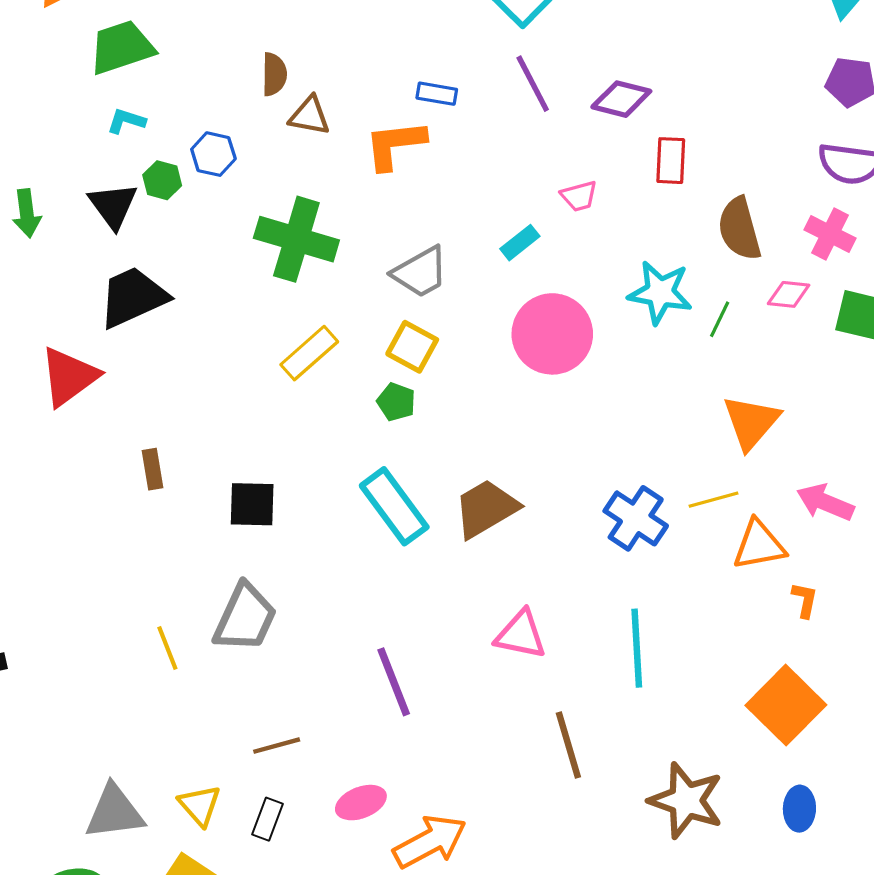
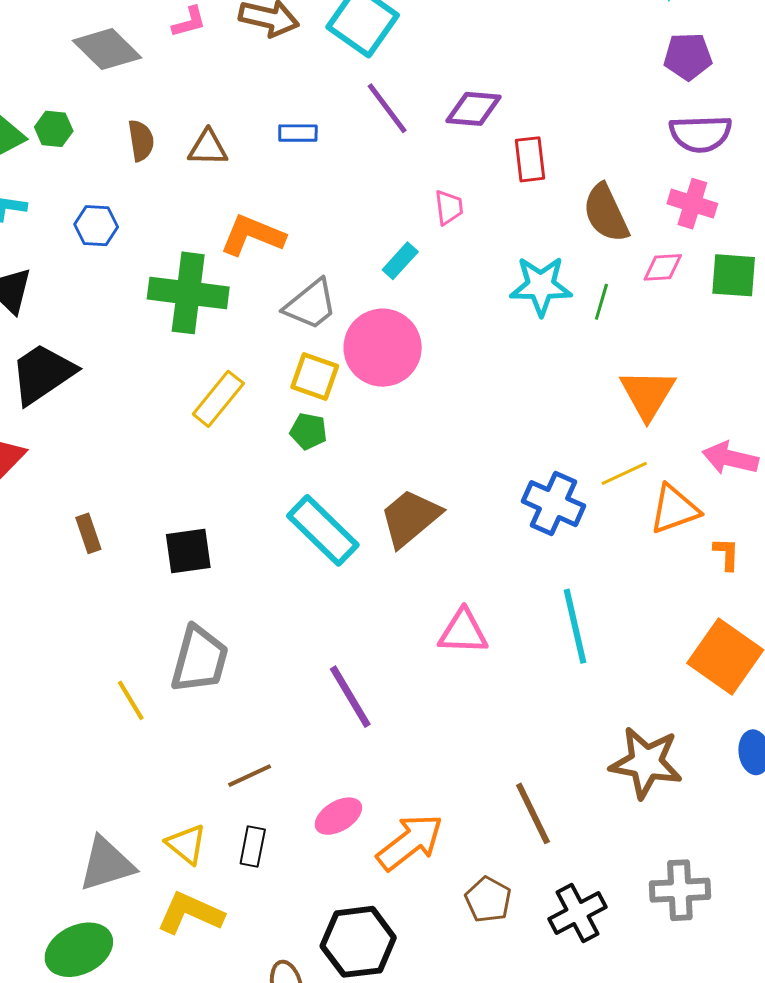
brown triangle: (310, 116) -> (208, 148), moved
orange L-shape: (395, 145) -> (252, 235), moved, turned 38
green hexagon: (162, 180) -> (54, 129), moved
pink trapezoid: (579, 196) -> (449, 207), turned -72
pink circle: (552, 334) -> (383, 348), moved
brown line: (568, 745) -> (533, 813), moved

